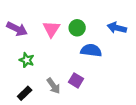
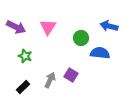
green circle: (77, 28) -> (81, 38), moved
blue semicircle: (91, 50) -> (100, 53), moved
gray arrow: (54, 86) -> (50, 80), turned -119

